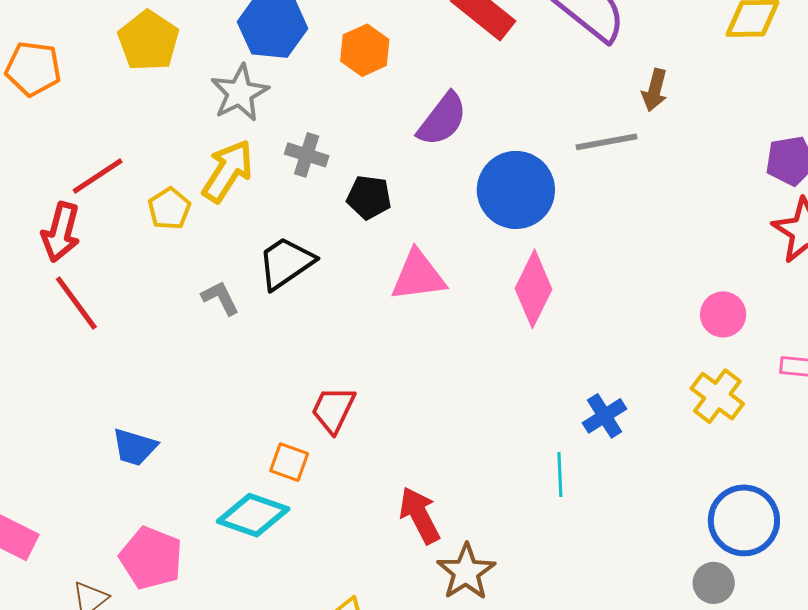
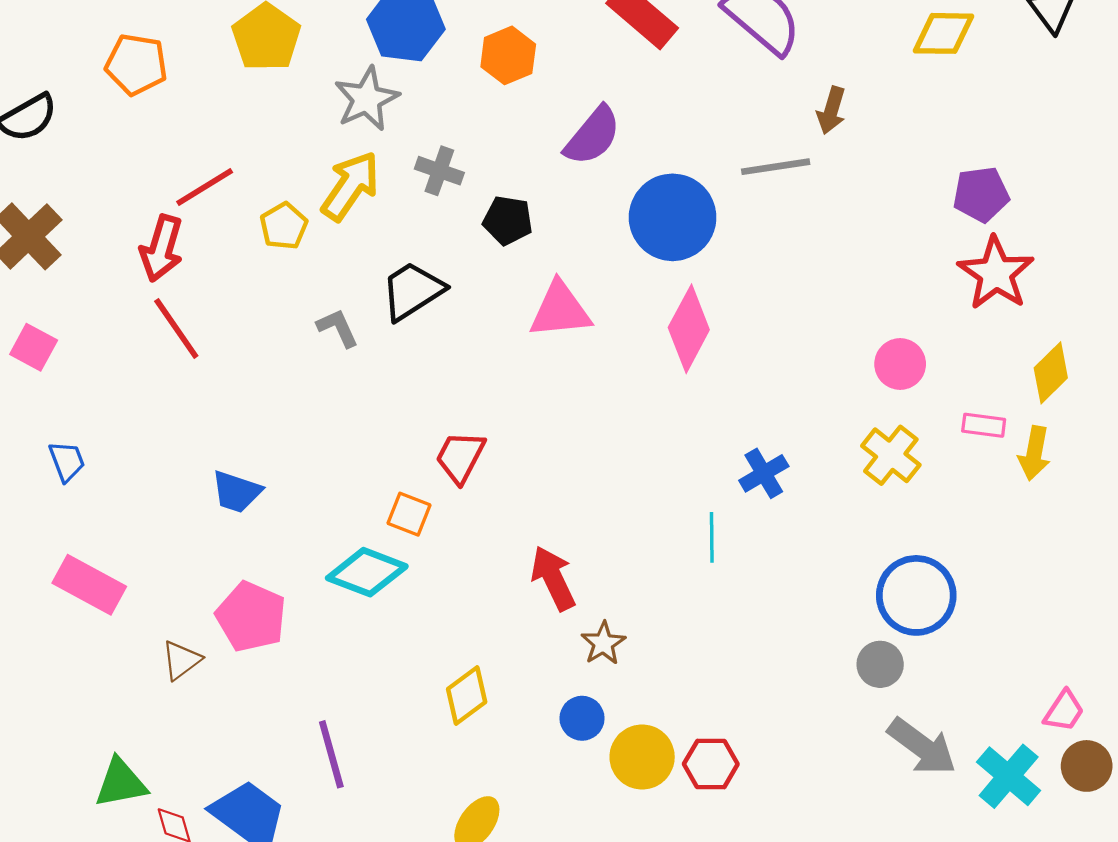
brown star: (466, 572) -> (603, 643), size x0.7

